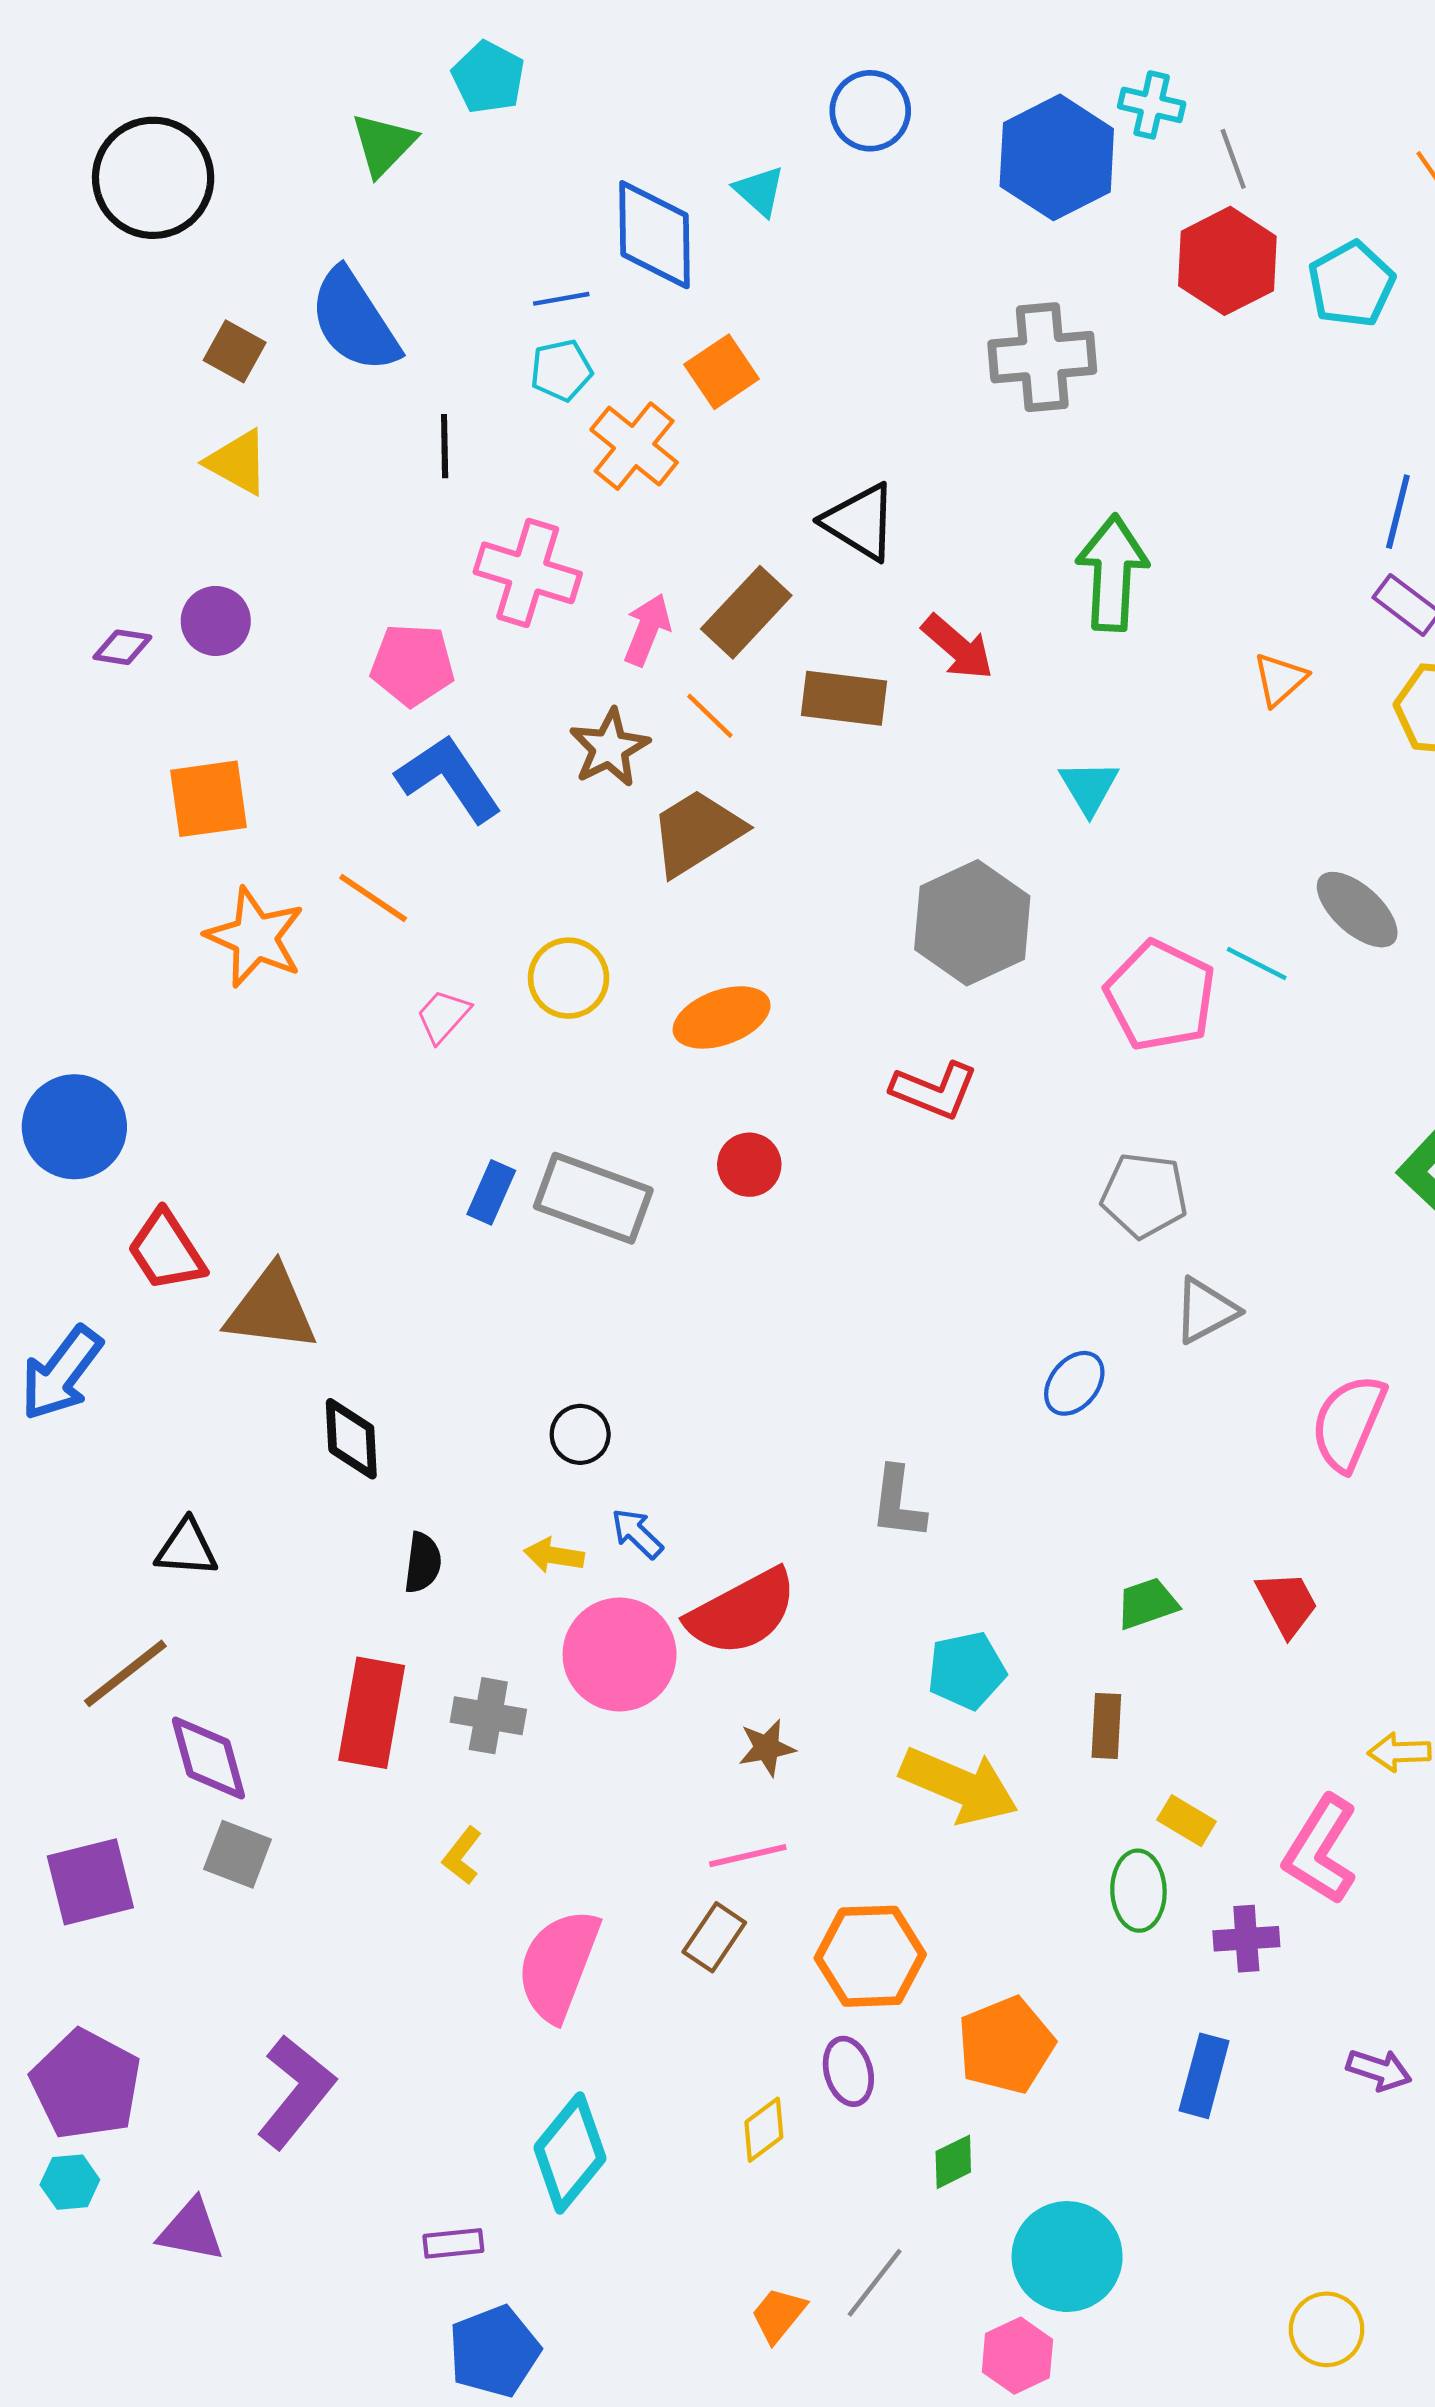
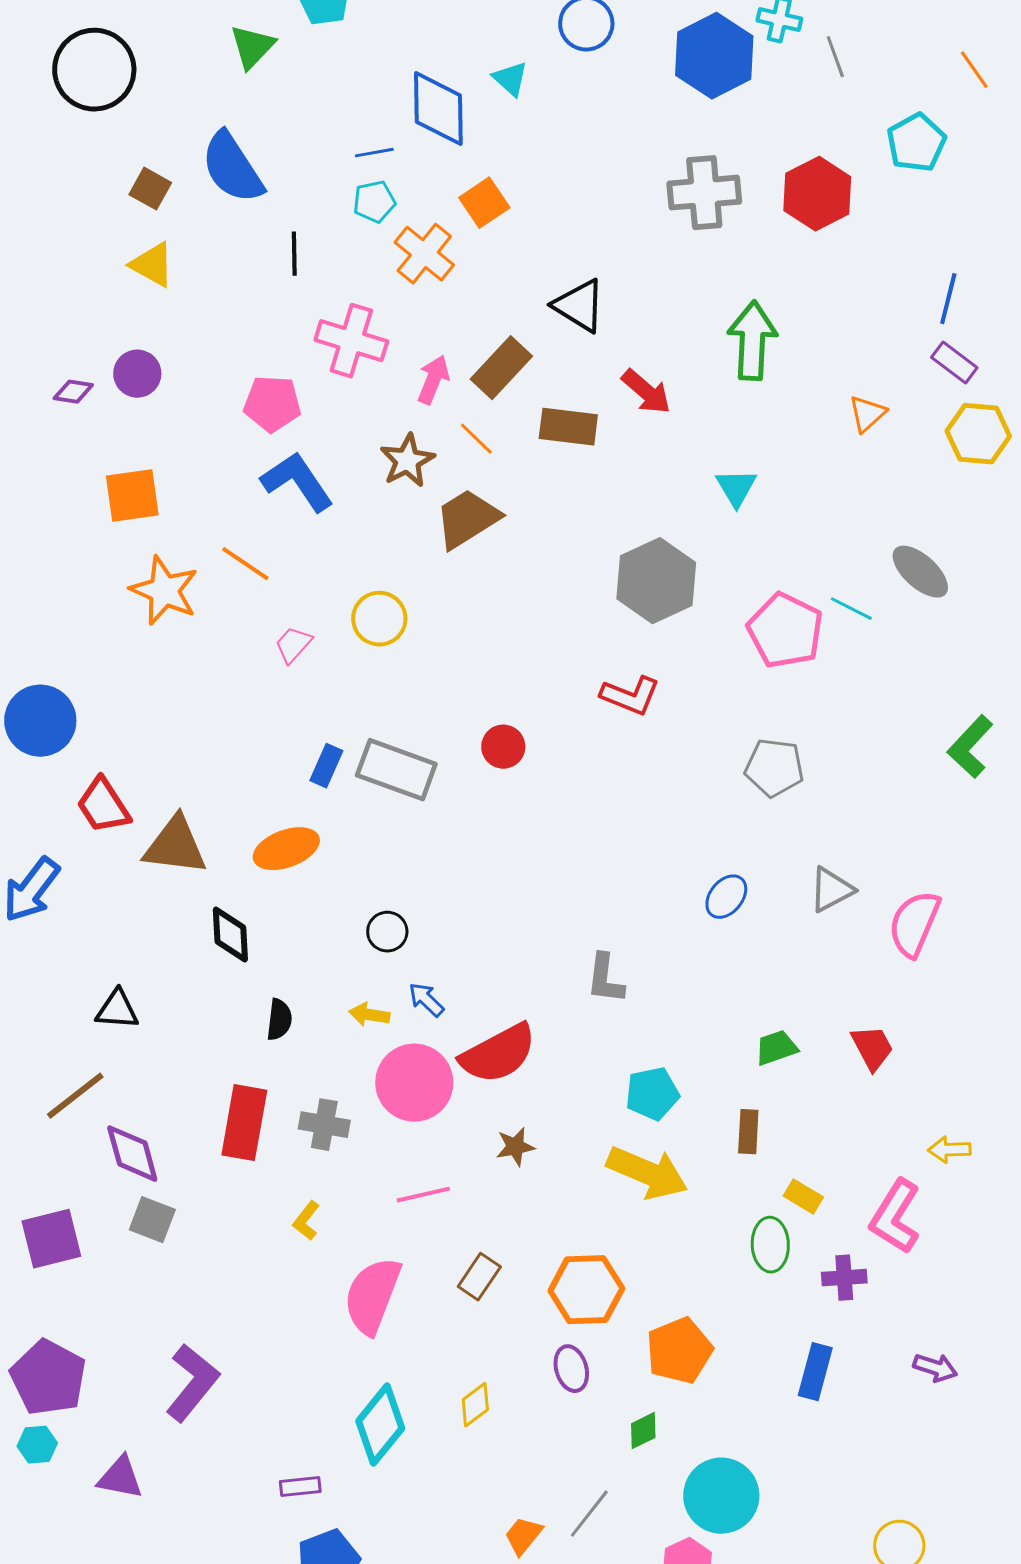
red hexagon: (1227, 261) -> (817, 194), moved
orange ellipse: (722, 1017) -> (286, 849), moved
gray triangle: (1206, 1310) -> (831, 890), moved
pink line: (748, 1856) -> (423, 1195), moved
yellow diamond: (764, 2130) -> (475, 1405), moved

